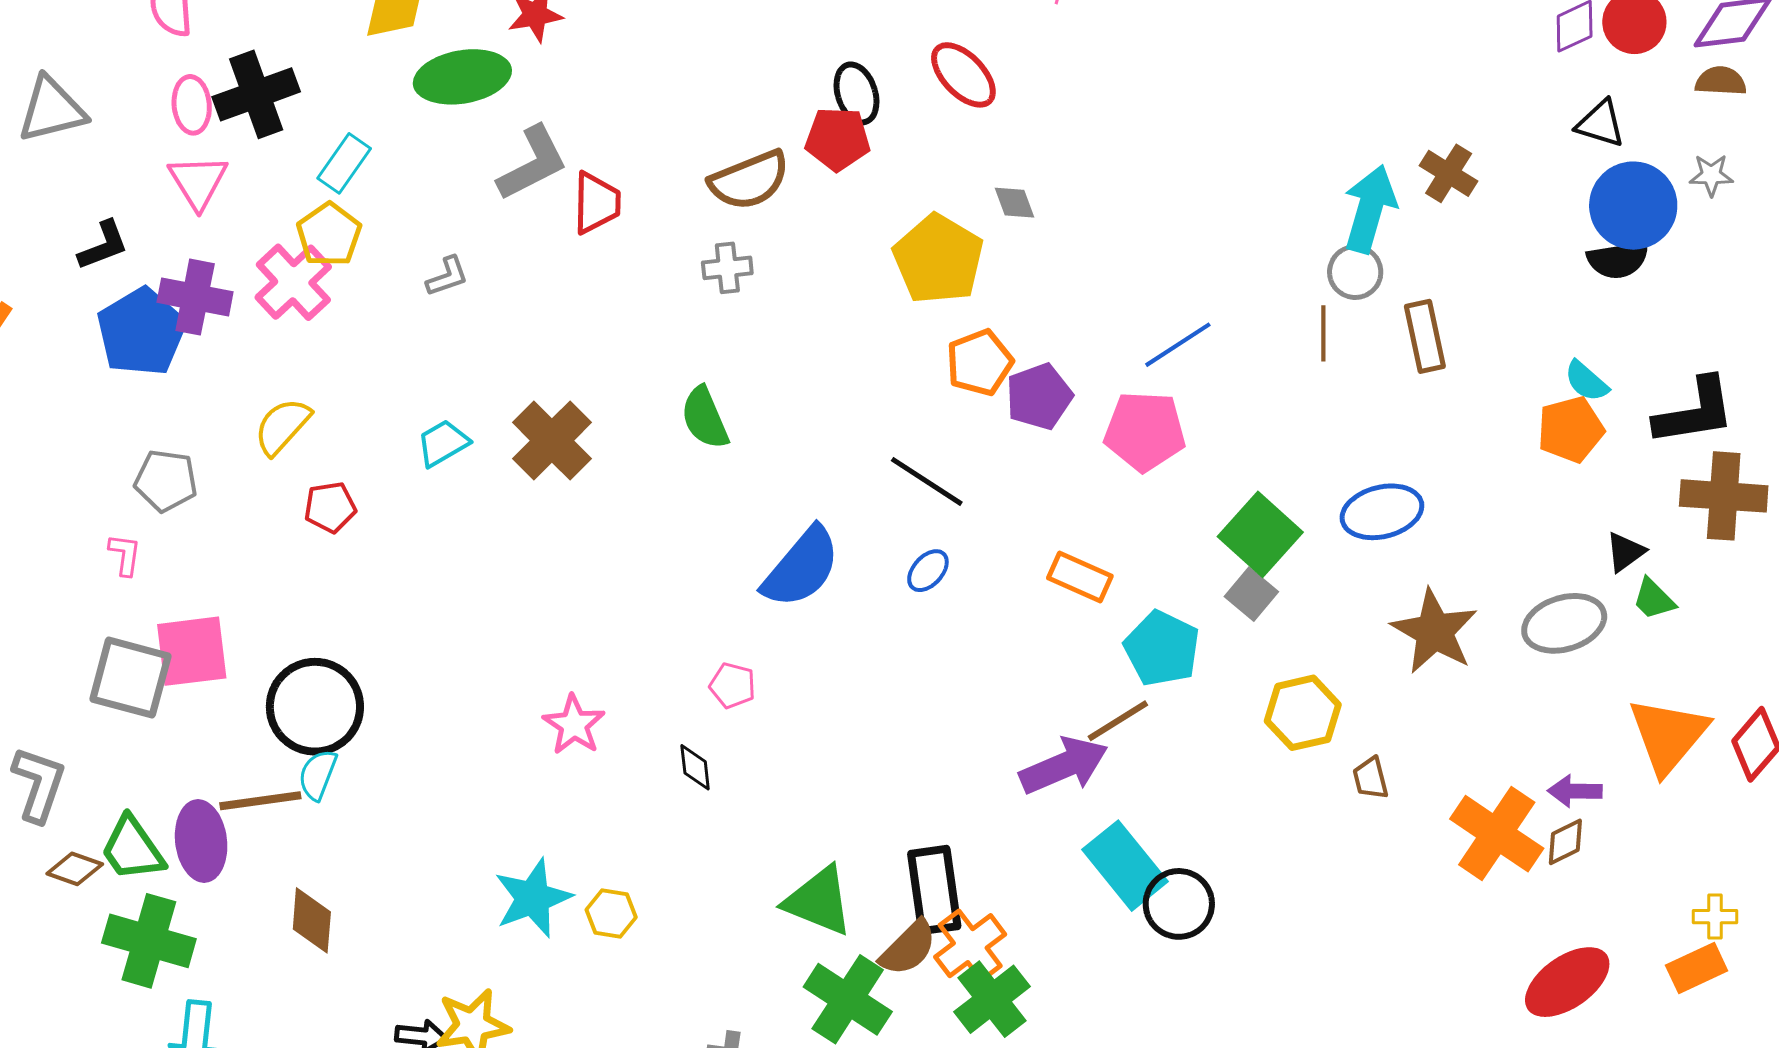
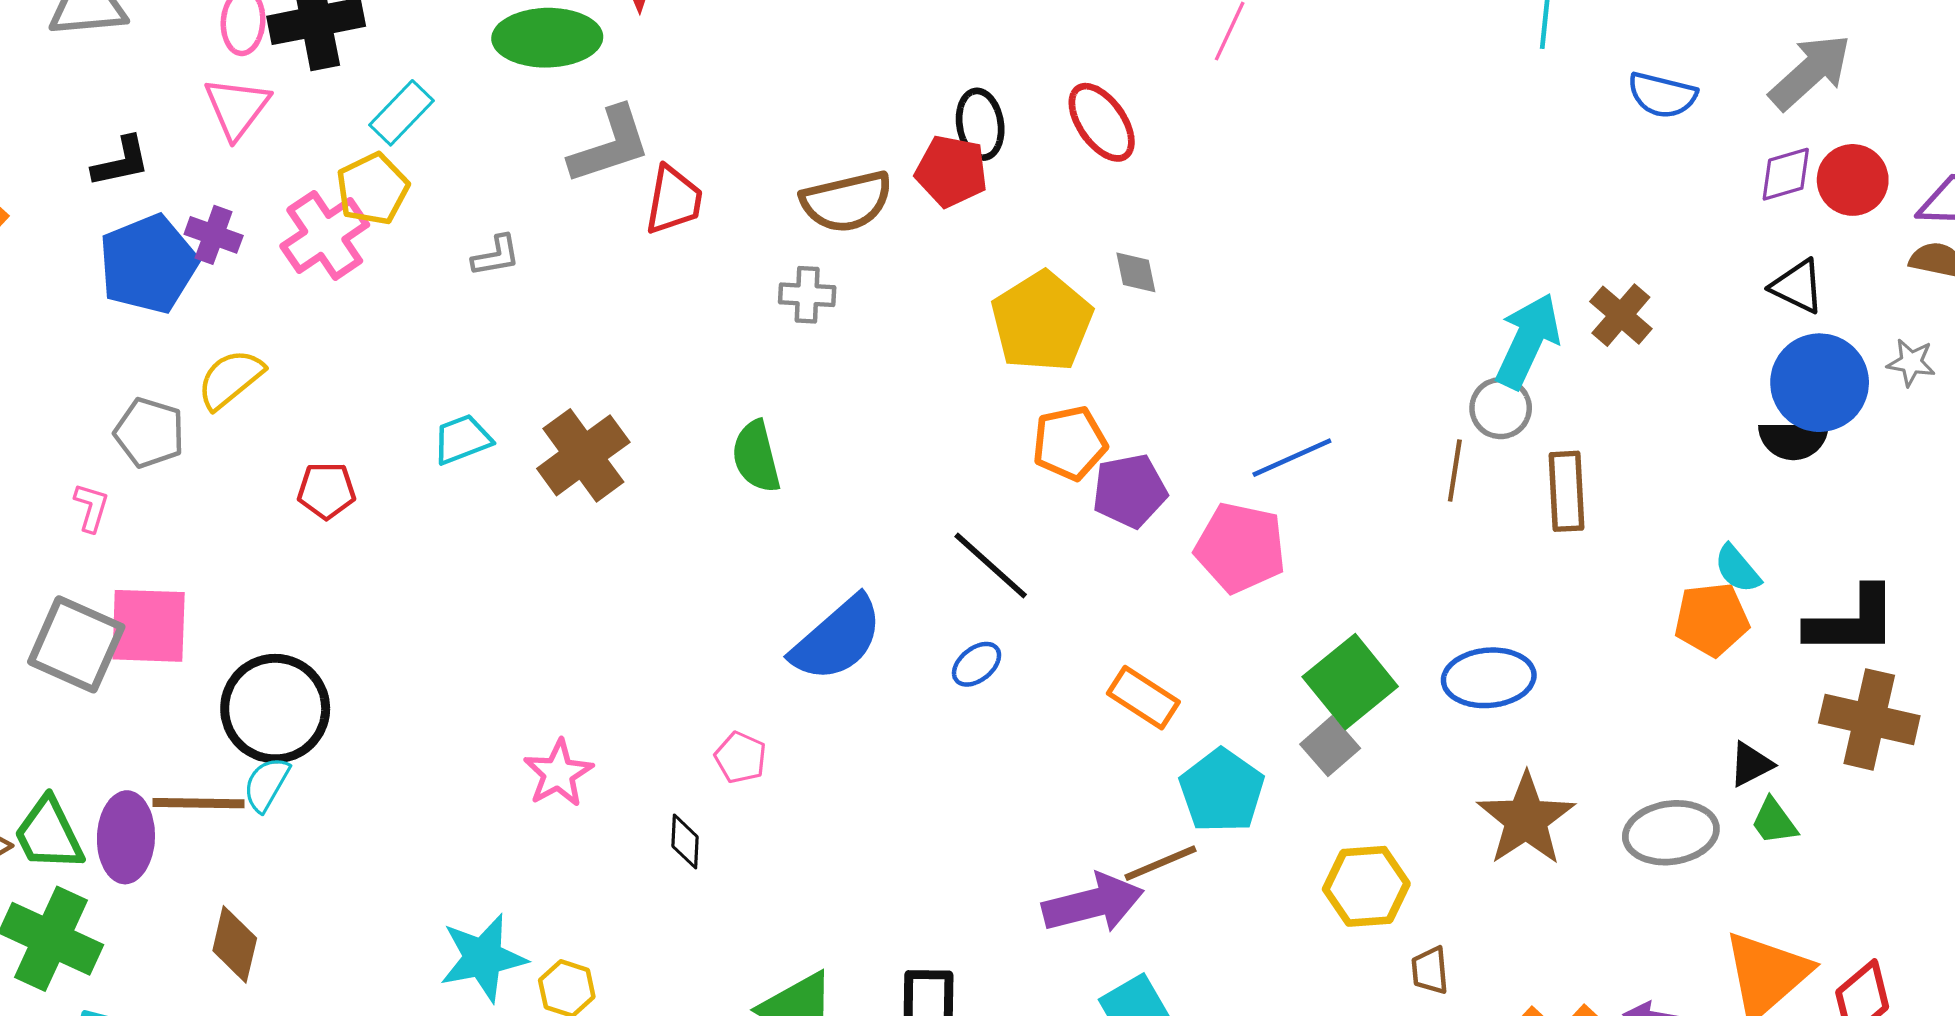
purple cross: (195, 297) -> (214, 235), size x0.7
yellow semicircle: (282, 426) -> (230, 379), moved

